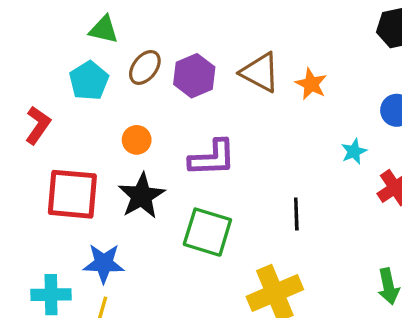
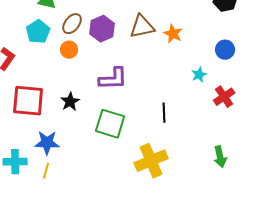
brown triangle: (260, 72) -> (142, 27), turned -40
orange circle: (137, 140) -> (69, 50), moved
black star: (142, 196) -> (70, 102), size x0.7

